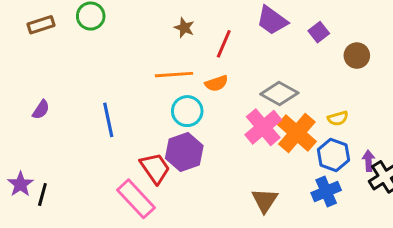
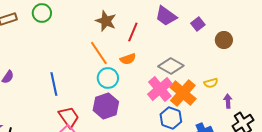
brown star: (184, 28) -> (106, 21), size x1.5
orange line: (174, 75) -> (99, 53), turned 60
blue hexagon: (333, 155) -> (171, 118), moved
purple arrow: (369, 161) -> (228, 101), moved
red trapezoid: (155, 168) -> (69, 117), moved

